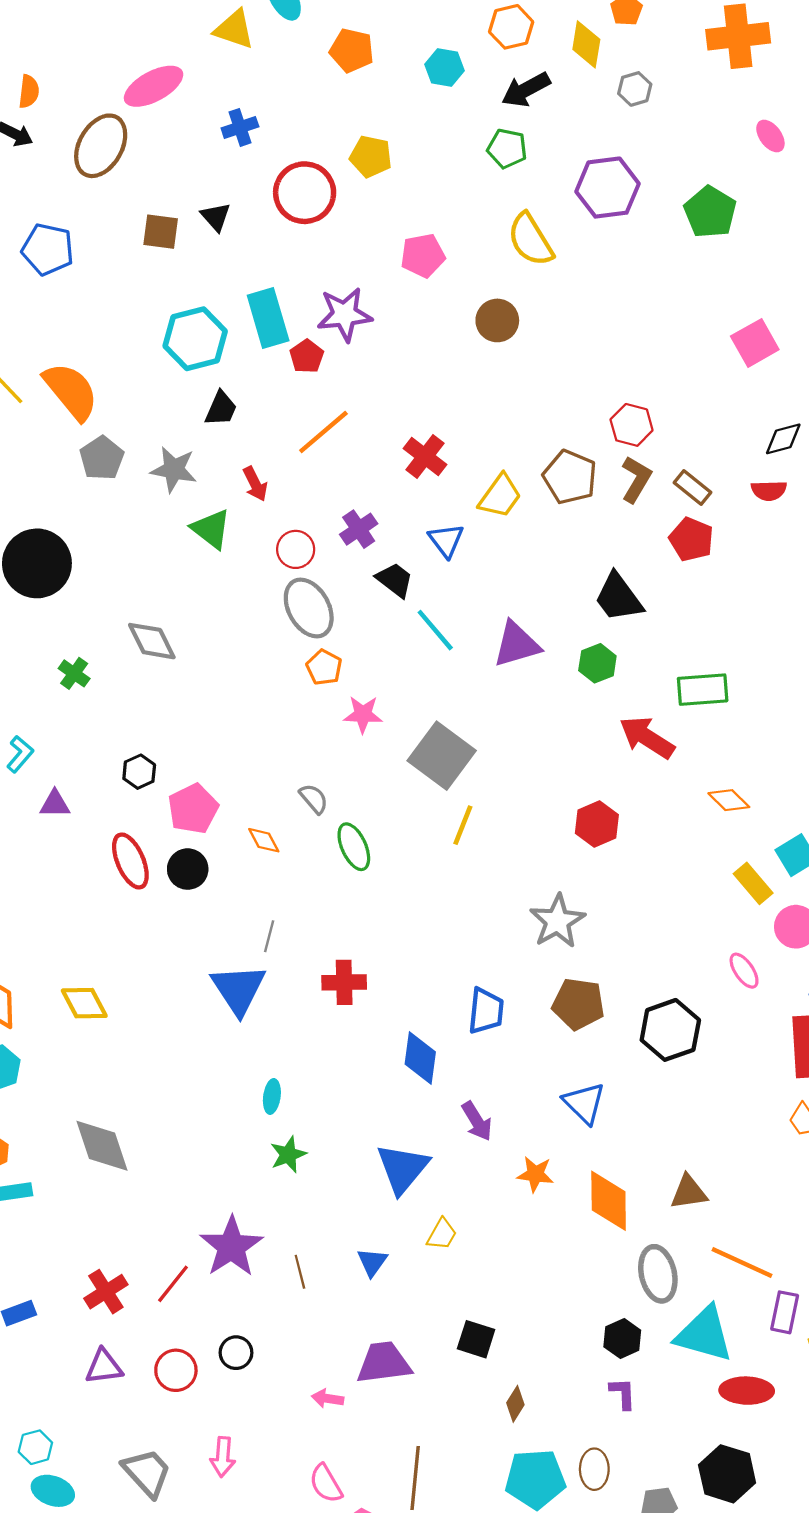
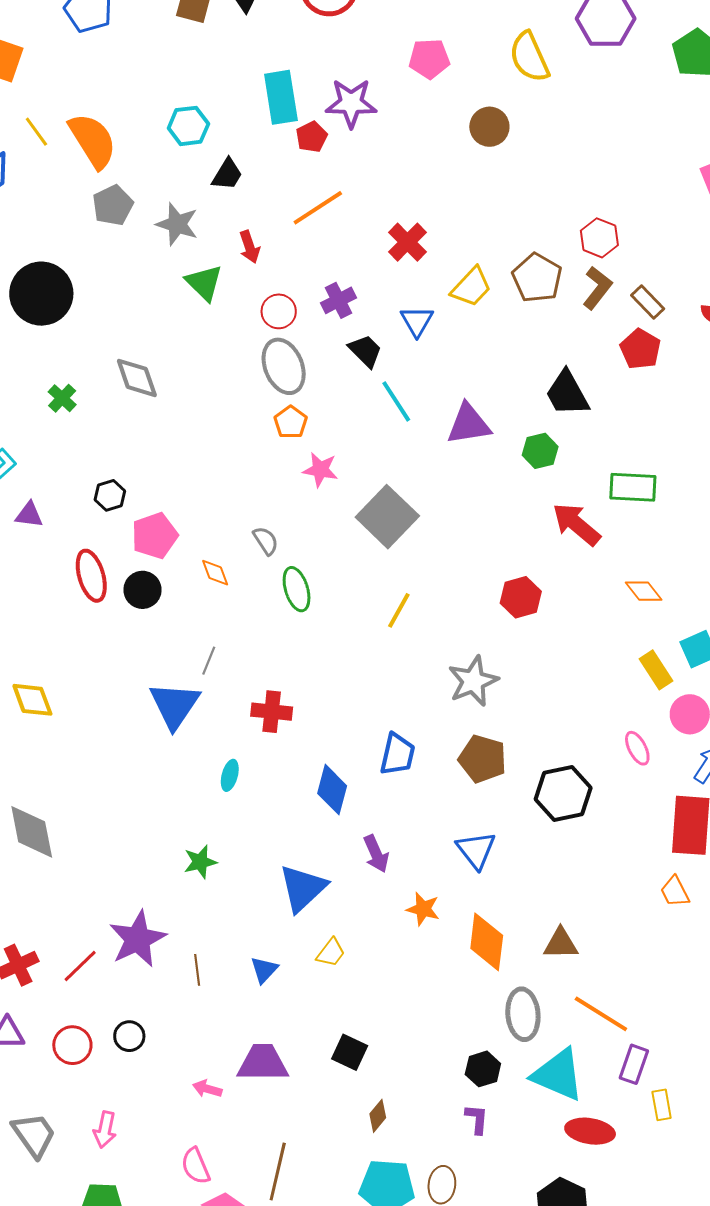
cyan hexagon: (195, 339) -> (188, 126), moved, size x0.7
yellow line: (463, 825) -> (399, 610), moved
cyan ellipse: (272, 1096) -> (230, 775), moved

